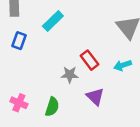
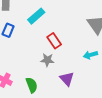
red rectangle: (90, 60) -> (54, 41), moved
green semicircle: (52, 107) -> (32, 85), turned -42

